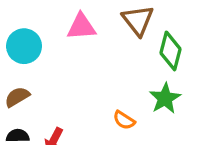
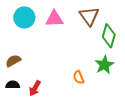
cyan circle: (24, 46) -> (24, 17), moved
orange semicircle: (124, 120) -> (79, 77), turned 32

